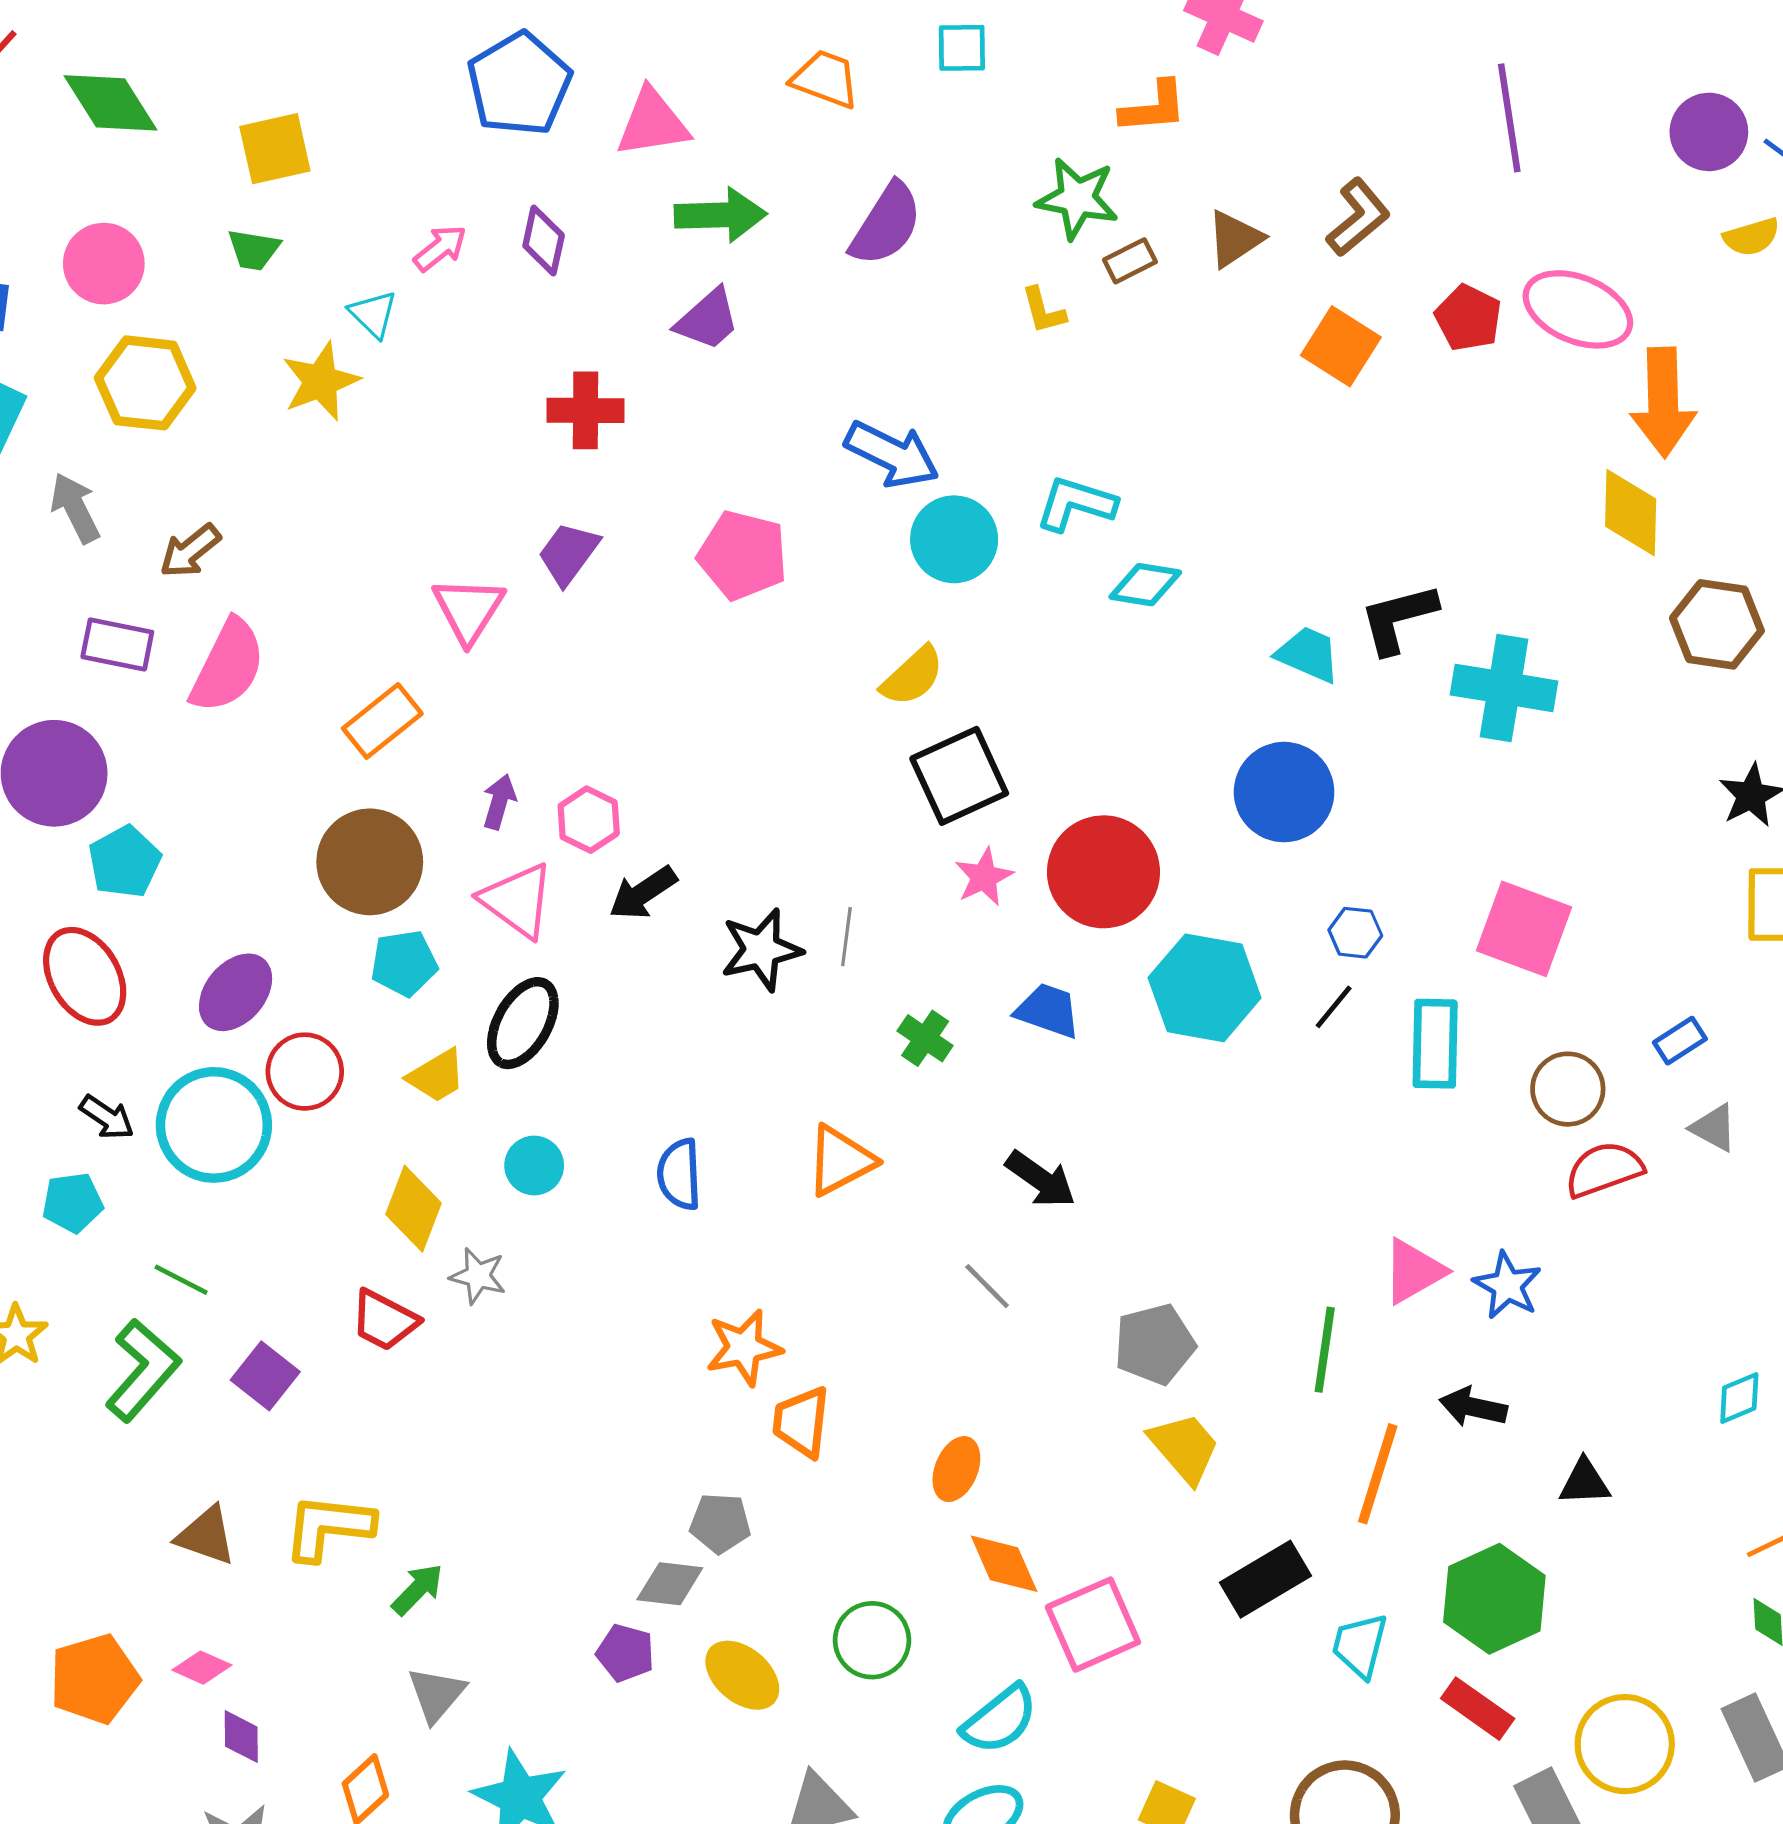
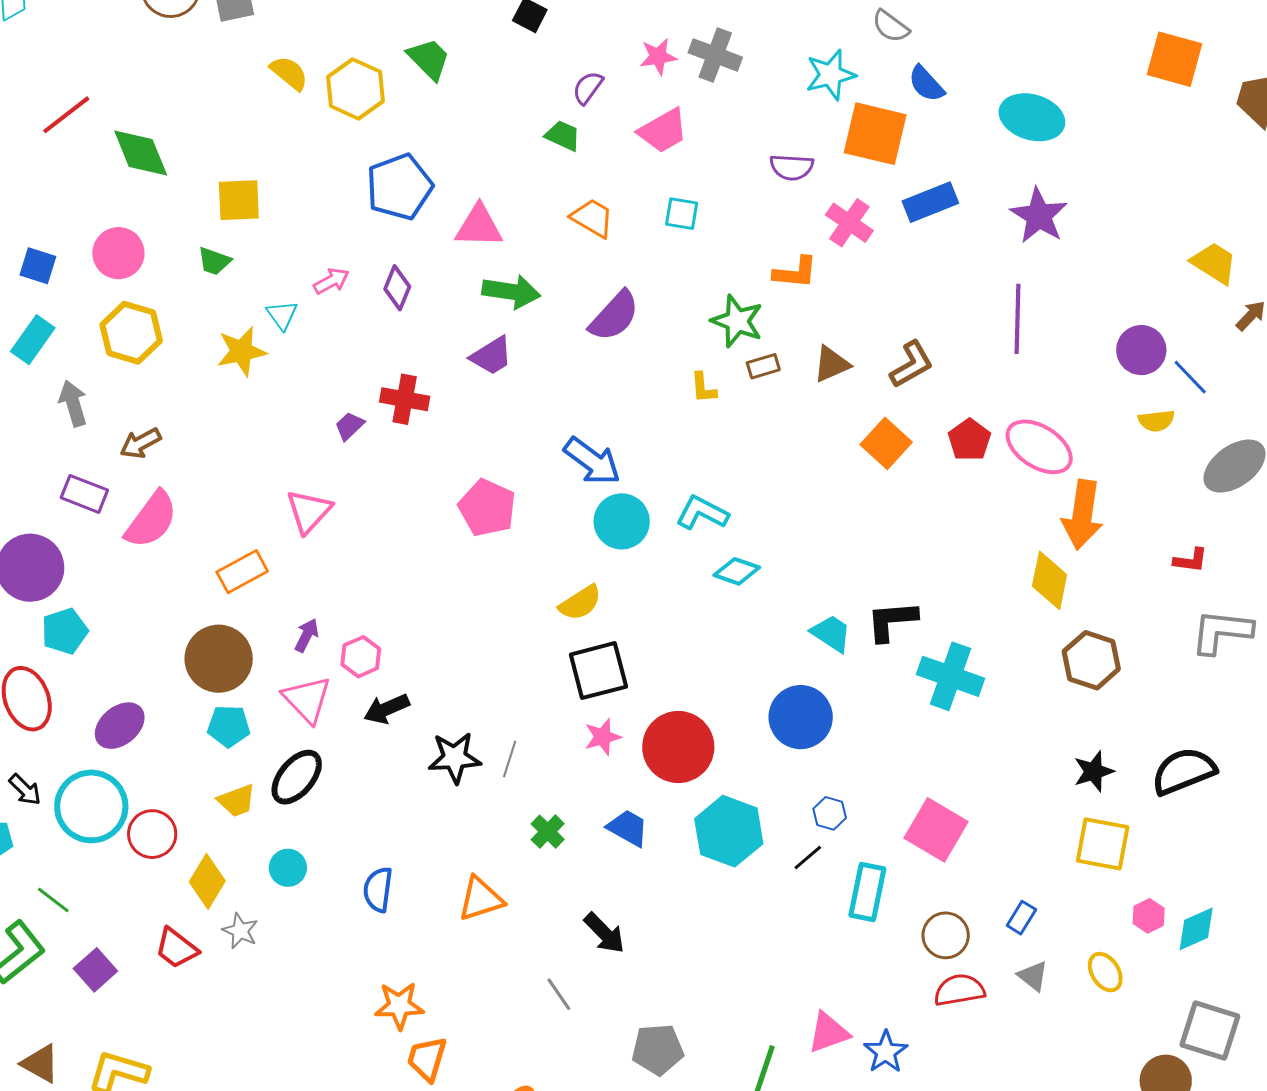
purple trapezoid: (568, 553) -> (349, 426), moved, size x0.7
blue rectangle: (1680, 1041) -> (1021, 918), turned -36
red circle: (305, 1072) -> (152, 834), moved

